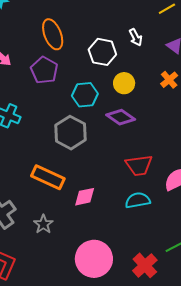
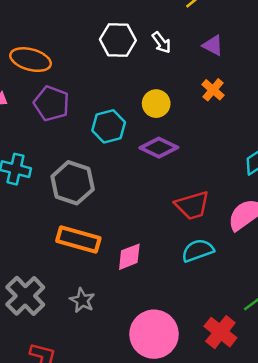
orange ellipse: (53, 34) -> (31, 60), moved, turned -44
white hexagon: (102, 52) -> (118, 40), moved
gray hexagon: (70, 133) -> (73, 183), moved

